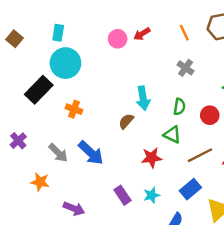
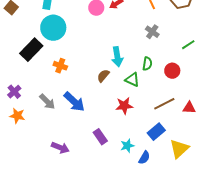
green triangle: (172, 135) -> (132, 80), moved
orange star: (40, 182) -> (17, 116), moved
cyan star: (152, 195) -> (127, 146), moved

